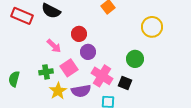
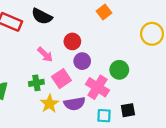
green circle: (135, 59) -> (119, 70), moved
black square: (125, 83) -> (128, 110), moved, turned -32

